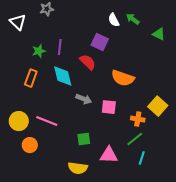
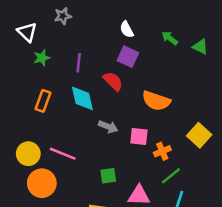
green arrow: (133, 19) -> (170, 38), moved
white semicircle: (114, 20) -> (127, 30), moved
green star: (39, 51) -> (42, 58), moved
orange cross: (138, 119) -> (162, 151), moved, turned -32
orange circle: (30, 145) -> (42, 183), size x1.5

